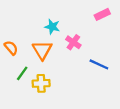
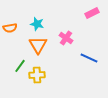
cyan star: (52, 27) -> (37, 24), moved
orange semicircle: (11, 48) -> (10, 28), moved, turned 120

